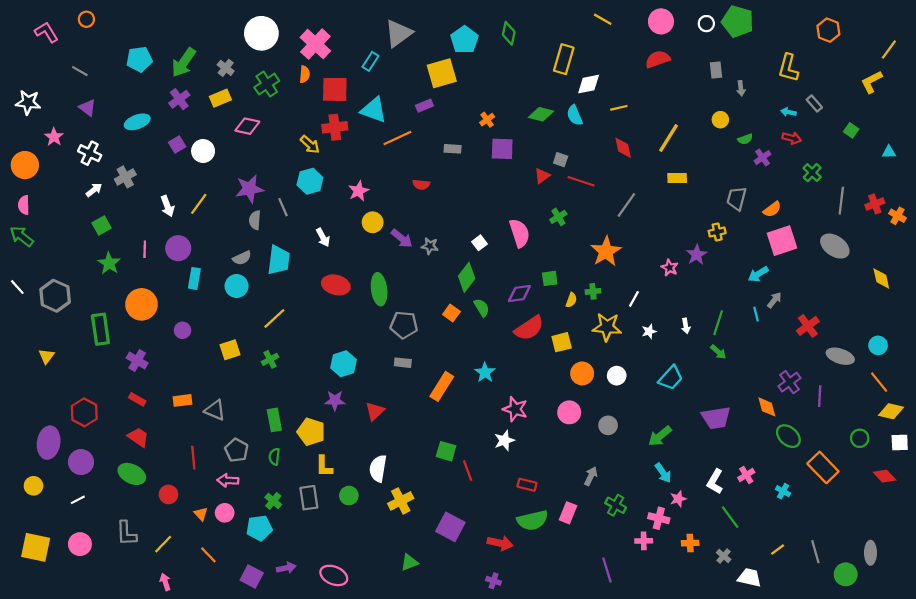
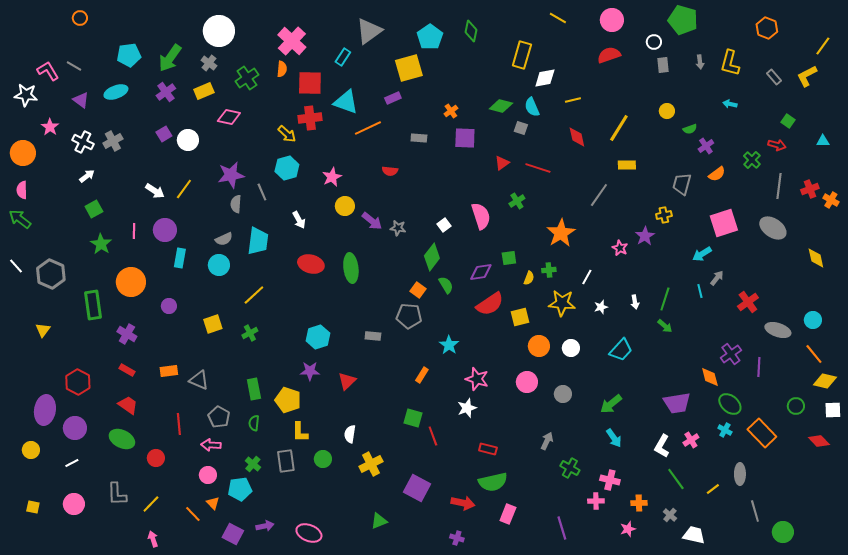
white circle: (706, 24) -> (654, 42), moved
pink L-shape: (46, 32) -> (48, 71), moved
white circle: (261, 33) -> (219, 31), moved
gray arrow: (741, 88) -> (700, 62), moved
gray rectangle: (814, 103) -> (774, 77), moved
cyan ellipse: (137, 122) -> (116, 92), moved
red arrow: (792, 138) -> (777, 145), moved
gray square: (561, 160) -> (521, 128), moved
gray cross: (125, 177) -> (113, 141), moved
gray line: (626, 205) -> (599, 195), moved
white arrow: (167, 206) -> (155, 191), turned -36
orange semicircle: (772, 209) -> (717, 174), moved
gray pentagon: (404, 325) -> (409, 316), moved
orange rectangle: (442, 386) -> (422, 375), moved, size x0.6
purple trapezoid: (716, 418) -> (677, 403), moved
white semicircle: (378, 469) -> (350, 434), size x0.7
cyan cross: (783, 491) -> (725, 430), moved
pink star: (678, 499) -> (628, 529), moved
pink rectangle: (568, 513) -> (508, 514), moved
orange triangle: (201, 514) -> (213, 503), moved
yellow square: (36, 547) -> (33, 507), size x0.5
yellow line: (778, 550) -> (713, 489), moved
gray ellipse: (870, 553) -> (740, 474), moved

